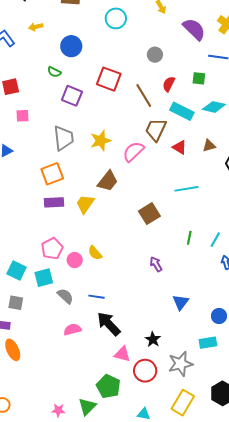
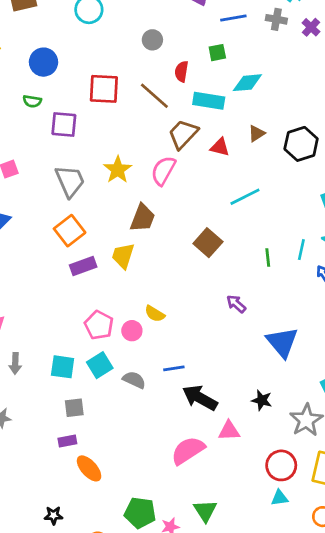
brown trapezoid: (156, 130) -> (183, 134), turned 35
blue triangle: (181, 302) -> (282, 342), size x1.5
pink semicircle: (72, 329) -> (188, 450), moved, size x1.5
red circle: (145, 371) -> (281, 465), moved
green pentagon: (108, 386) -> (140, 513), moved

